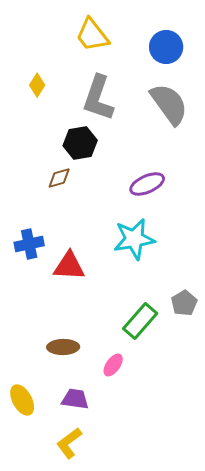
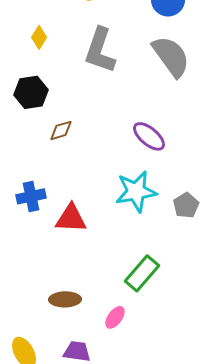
black hexagon: (80, 143) -> (31, 92), moved
purple ellipse: (147, 184) -> (149, 136), turned 64
gray pentagon: (184, 303) -> (186, 205), moved

